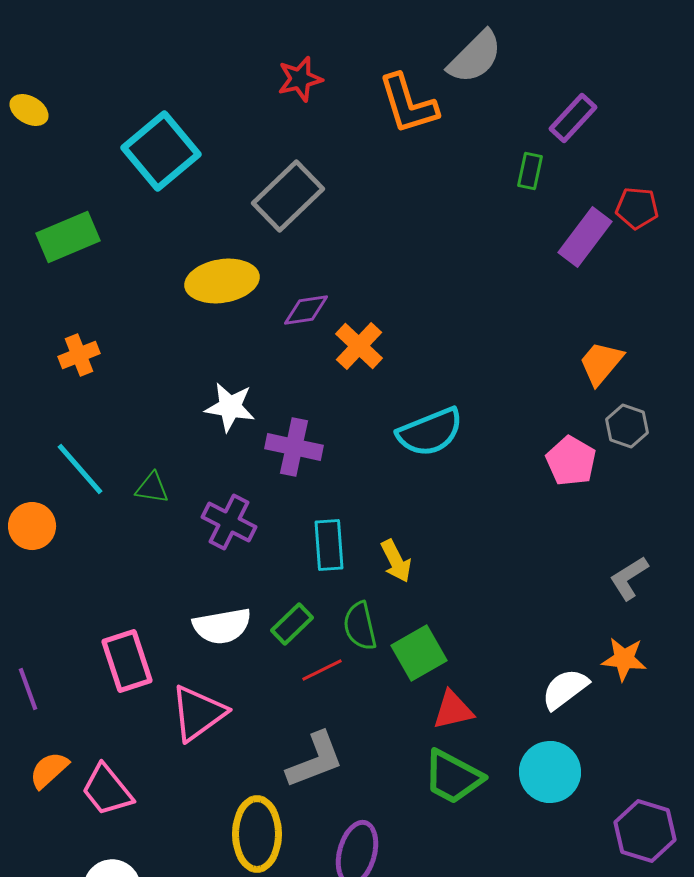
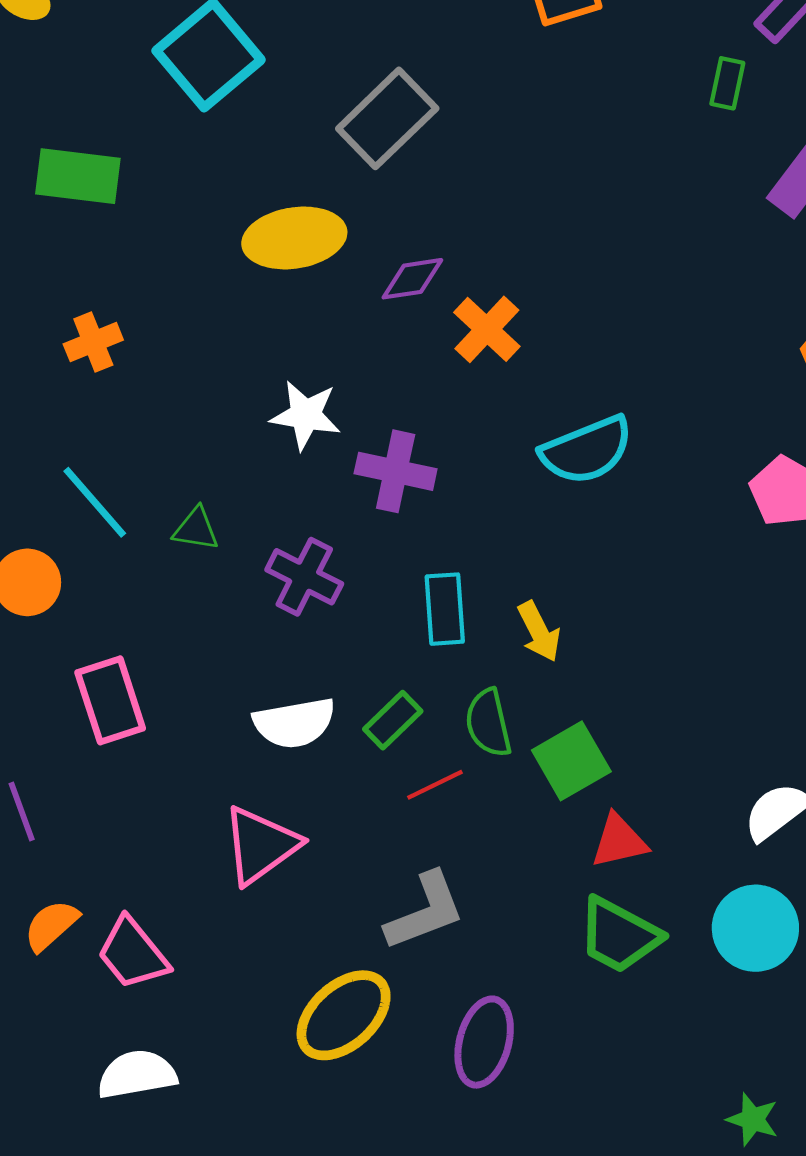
green rectangle: (68, 237) -> (78, 176), turned 30
pink rectangle: (127, 661) -> (110, 700), moved
yellow ellipse: (257, 834) -> (344, 1015), turned 48

